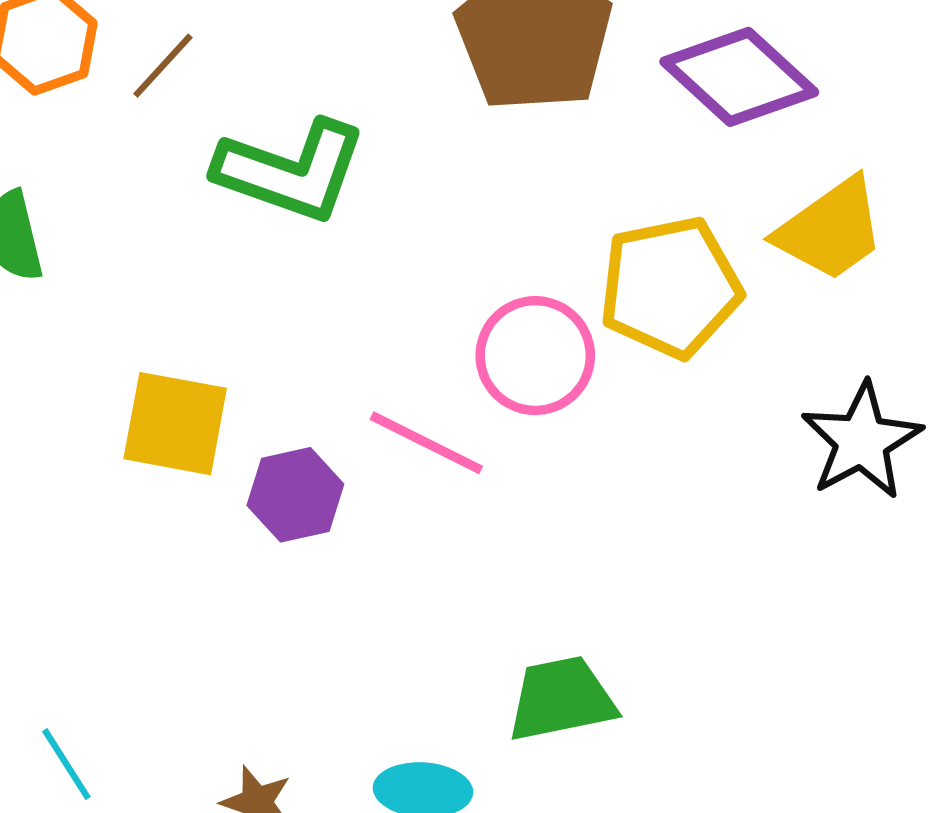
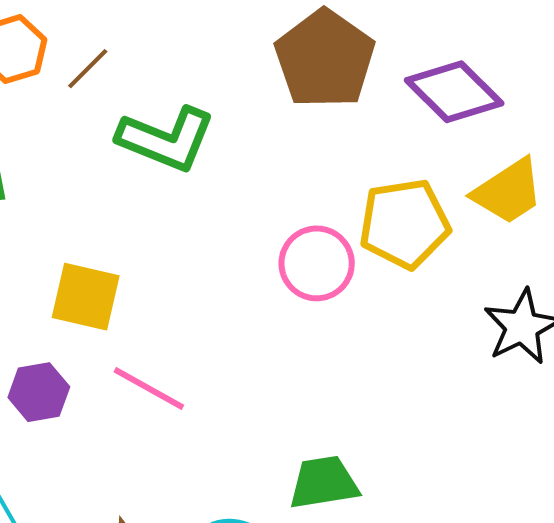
pink line: (426, 443) -> (149, 388), moved
purple hexagon: (295, 495) -> (39, 392), moved

